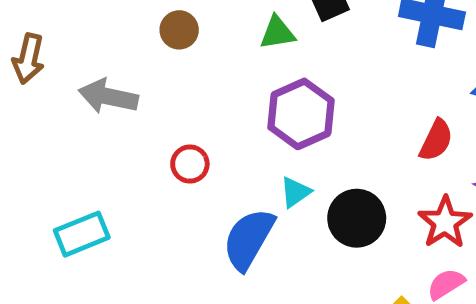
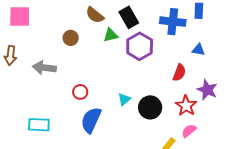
purple hexagon: (301, 114) -> (140, 46), moved
cyan rectangle: (82, 234) -> (39, 125), turned 30
blue semicircle: (249, 239) -> (91, 120), moved

